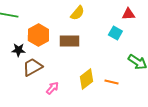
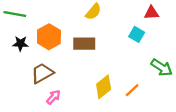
black star: (18, 50) -> (20, 44), moved
orange line: (111, 82) -> (132, 90), turned -56
pink arrow: (52, 88) -> (54, 97), moved

